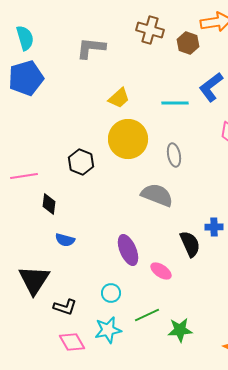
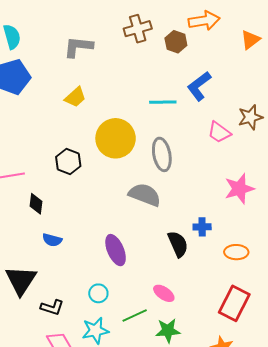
brown cross: (150, 30) -> (138, 29), turned -32
yellow trapezoid: (119, 98) -> (75, 97), moved
gray ellipse: (174, 155) -> (162, 154), size x1.4
pink ellipse: (161, 271) -> (164, 293), moved

